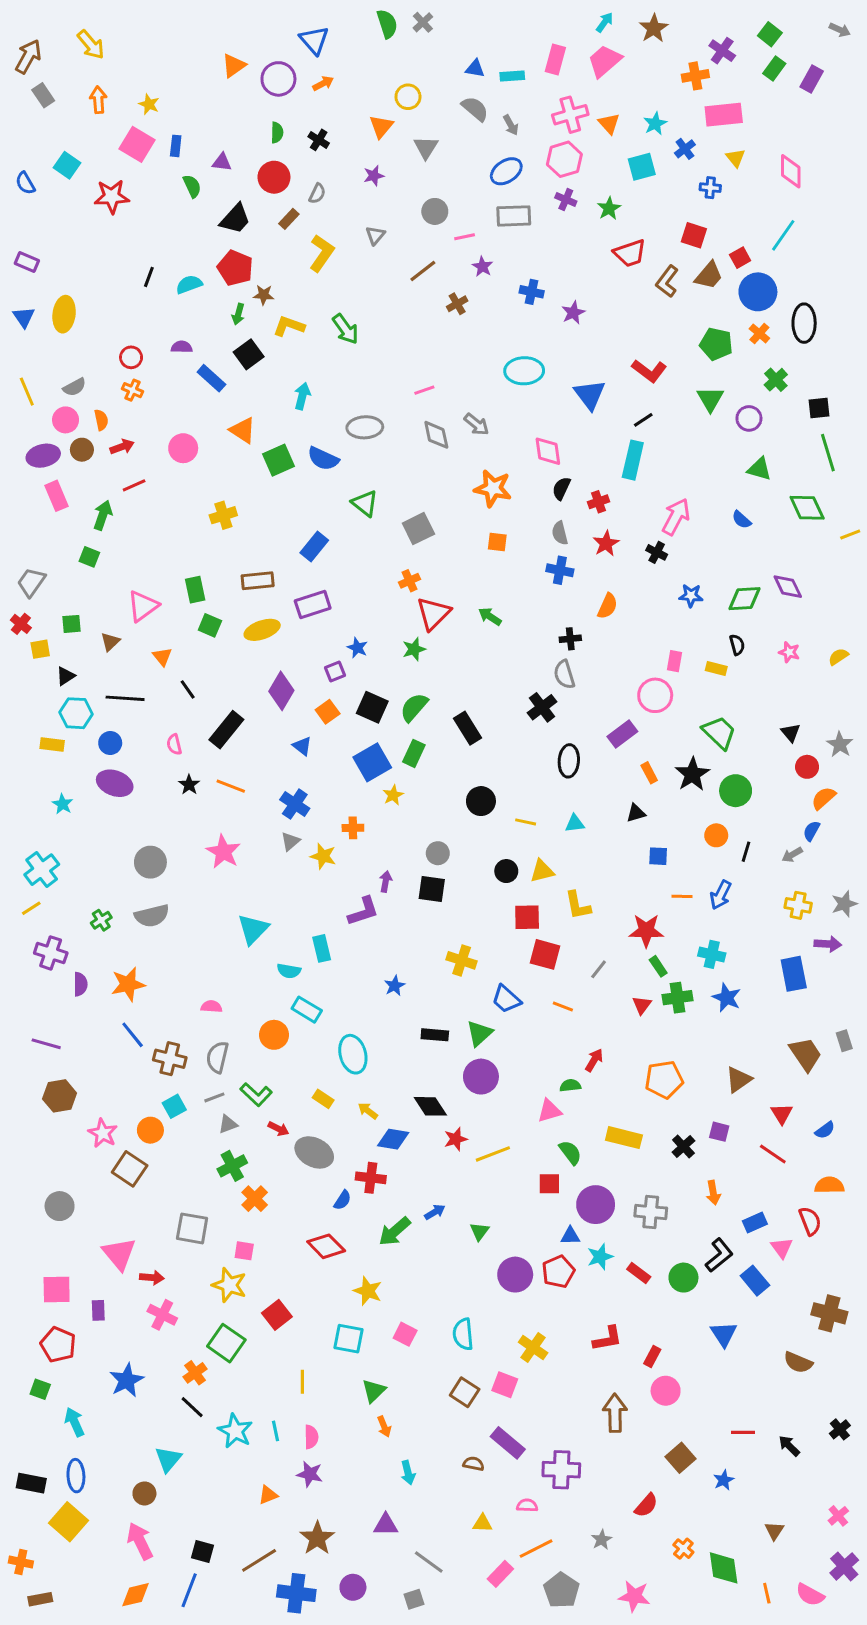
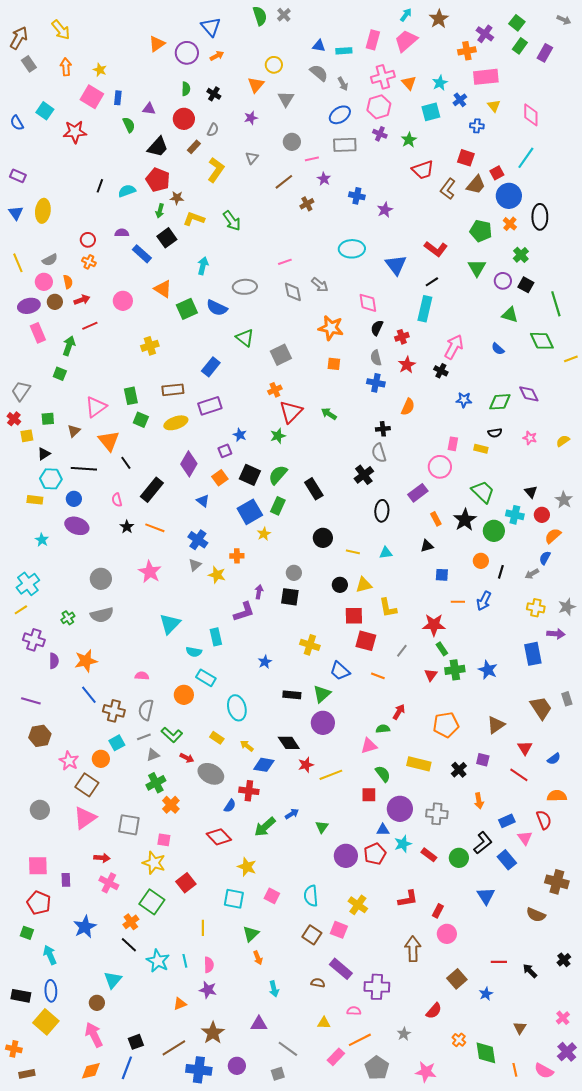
black square: (819, 408) -> (526, 285), moved, turned 35
black semicircle: (737, 645) -> (495, 433), turned 96
orange triangle: (162, 657) -> (109, 441), size x1.6
cyan cross: (712, 954) -> (515, 515), moved
pink triangle: (119, 1254) -> (85, 818), moved, turned 35
black square: (203, 1552) -> (136, 1042), turned -35

